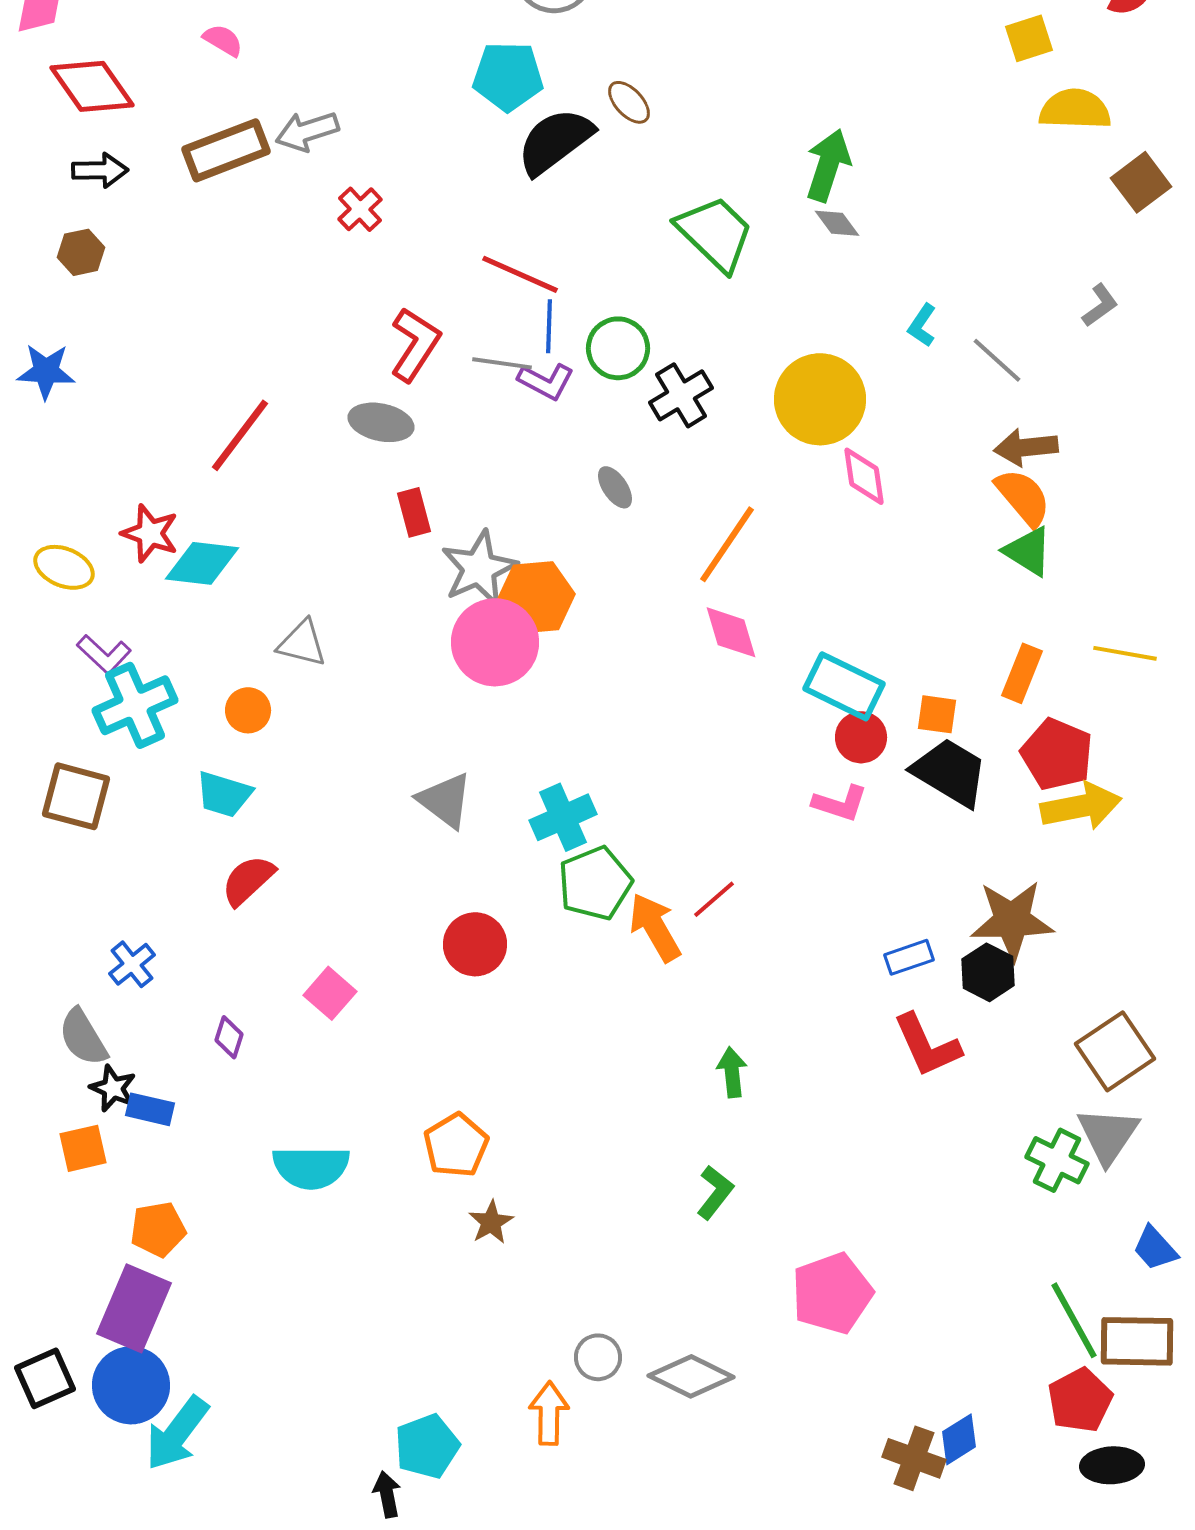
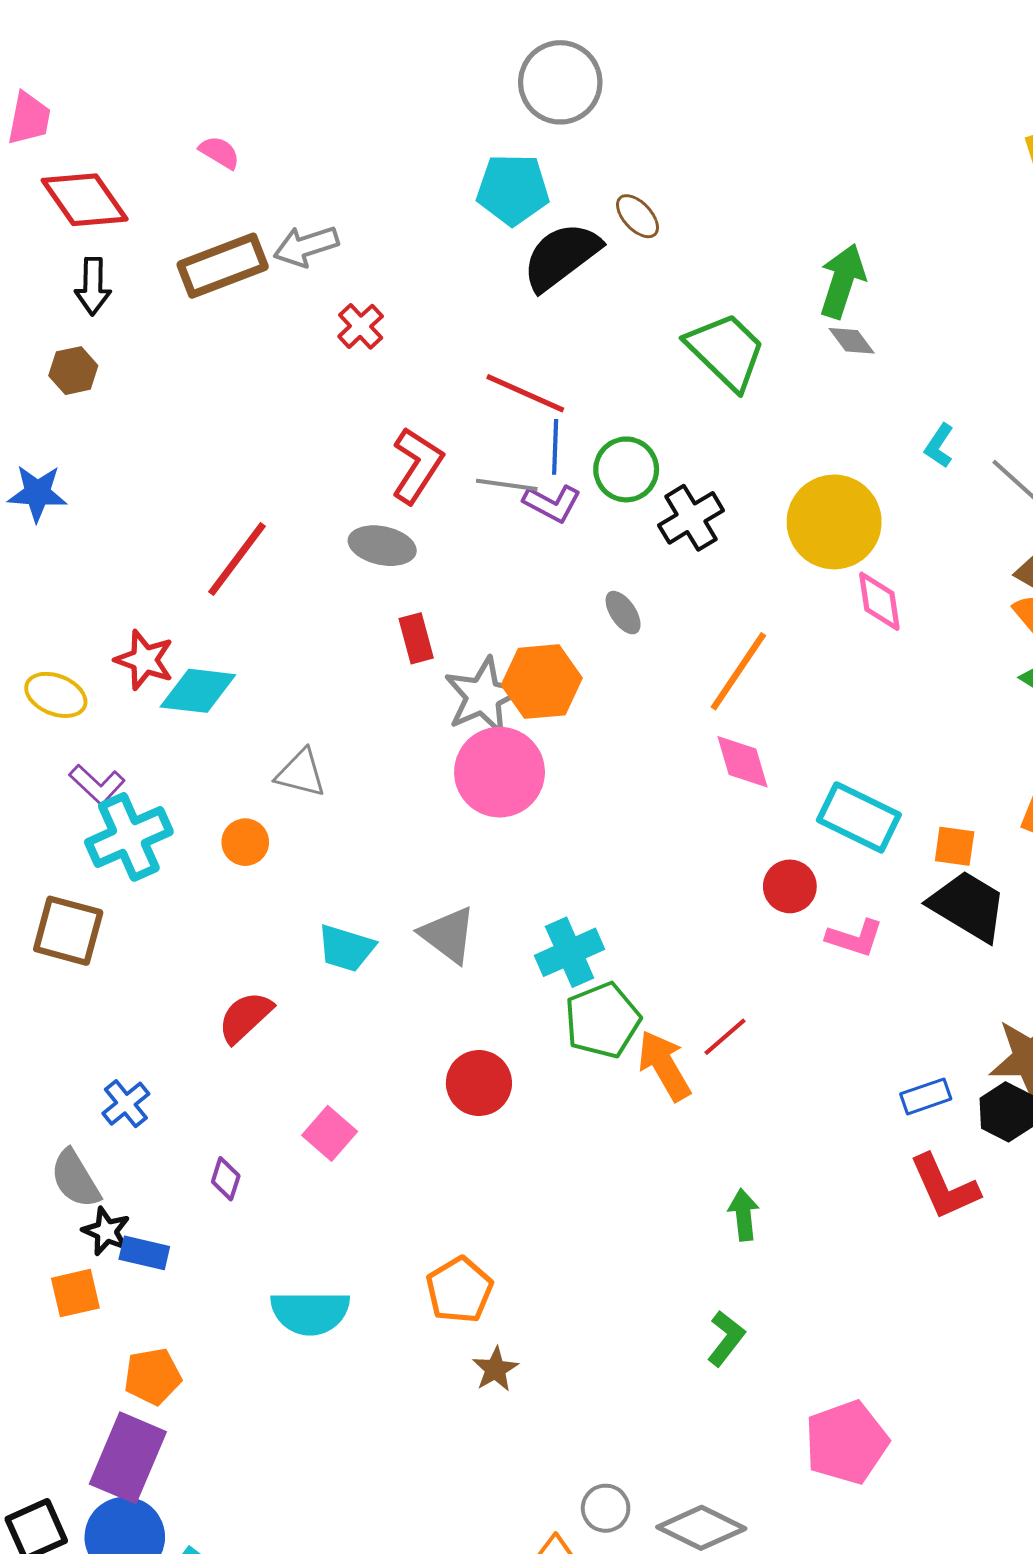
black arrow: (100, 170) -> (93, 286), turned 92
orange hexagon: (536, 597) -> (542, 682), moved
red circle: (861, 737) -> (790, 886), moved
cyan trapezoid: (224, 794) -> (346, 948), moved

